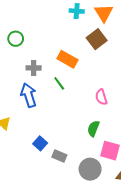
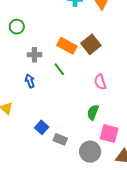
brown square: (97, 39) -> (91, 44), moved
blue arrow: (29, 95) -> (30, 81), size x0.6

